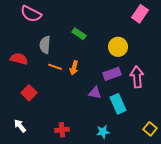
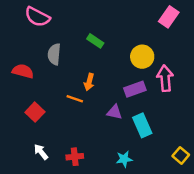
orange line: (55, 67) -> (75, 99), moved
pink arrow: (137, 77) -> (165, 78), moved
white arrow: (20, 126) -> (41, 152), moved

